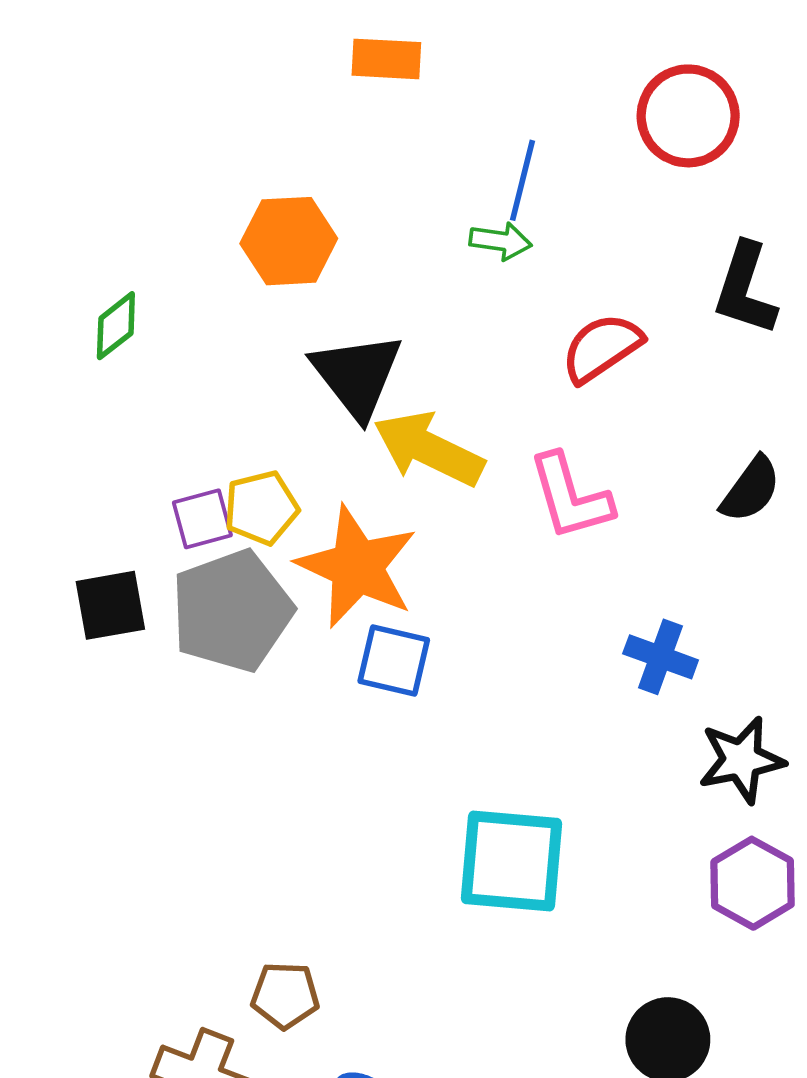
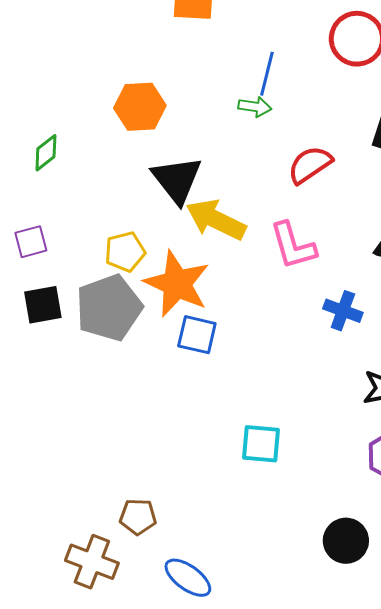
purple square: (202, 519) -> (31, 242), moved
blue cross: (661, 657) -> (343, 311), moved
cyan square: (511, 861) -> (261, 444), size x0.7

